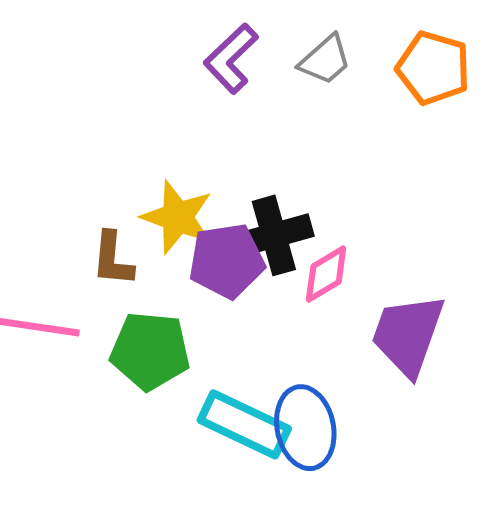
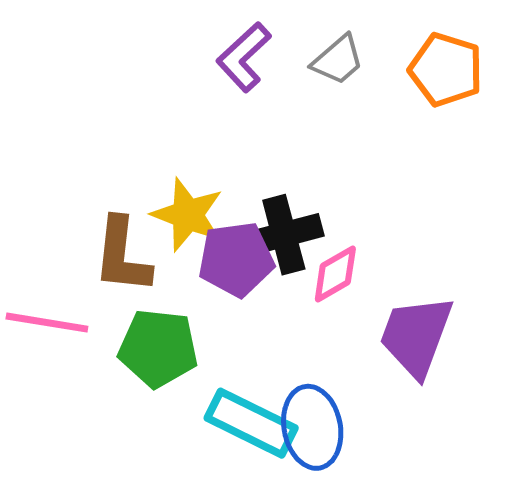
brown L-shape: (113, 259) -> (122, 256), size x1.4

